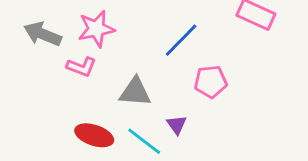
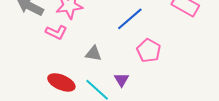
pink pentagon: (211, 82) -> (149, 51), turned 30
gray triangle: (135, 92) -> (93, 54), size x0.7

